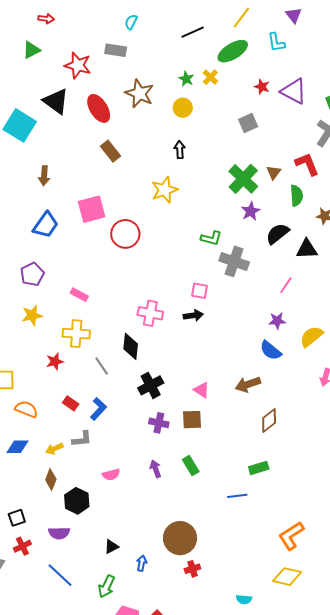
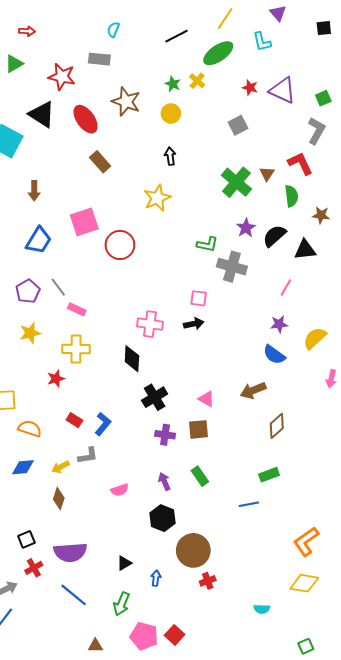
purple star: (251, 211) -> (246, 228), moved
gray line: (102, 366) -> (58, 287), moved
black hexagon: (77, 501) -> (163, 518), moved
purple semicircle: (59, 533) -> (70, 552), size x1.5

